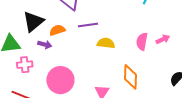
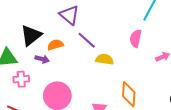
purple line: (88, 25) -> (87, 40), turned 48
pink semicircle: (142, 41) -> (136, 38), moved

